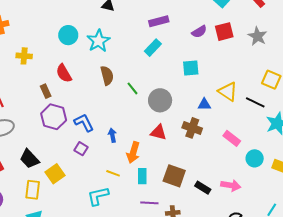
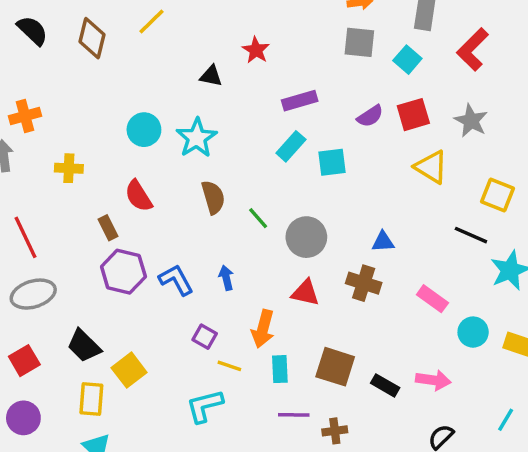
cyan square: (191, 68) -> (332, 162), moved
yellow triangle: (228, 91) -> (431, 167), moved
blue arrow: (112, 135) -> (226, 278), moved
purple square: (81, 149) -> (205, 337), moved

